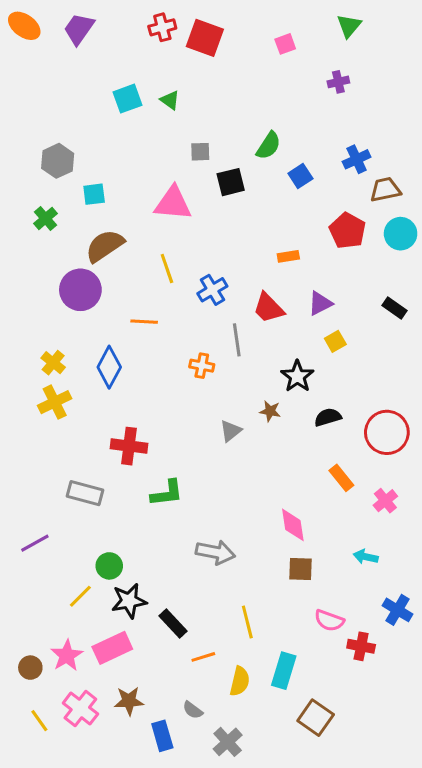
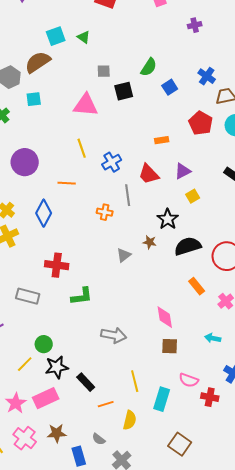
blue cross: (357, 159) -> (207, 76), turned -30
brown semicircle: (105, 246) -> (38, 62), moved
black semicircle: (328, 417) -> (188, 246), size x1.5
cyan rectangle: (284, 671) -> (162, 399), moved

